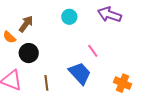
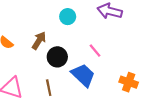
brown arrow: (26, 24) -> (39, 41), moved
black circle: (29, 53) -> (57, 57), moved

